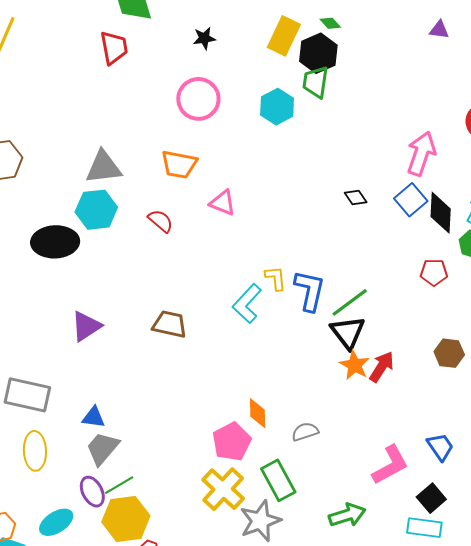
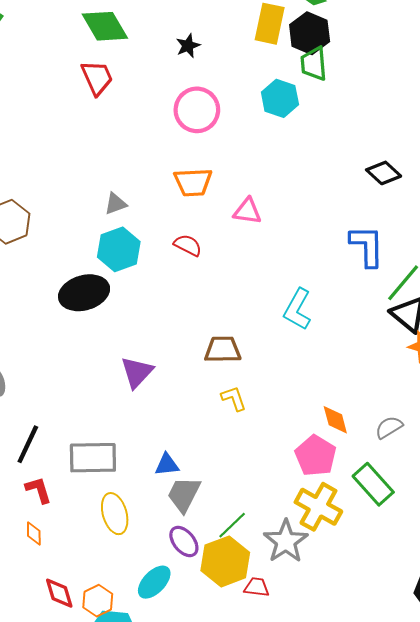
gray triangle: (103, 167) -> (116, 204), size x0.6
black diamond: (356, 197) -> (384, 173), size x1.4
yellow L-shape: (276, 278) -> (234, 398), moved
blue L-shape: (310, 290) -> (367, 246), moved
green line: (119, 485) -> (232, 525), moved
gray star: (260, 521) -> (286, 541), moved

